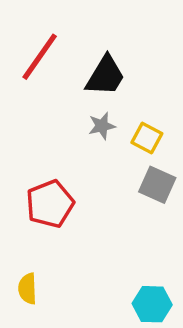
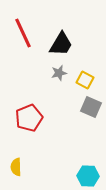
red line: (40, 57) -> (23, 33), turned -60

